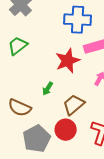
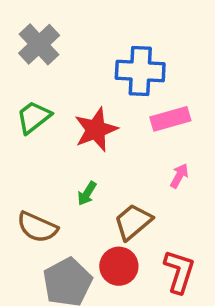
red star: (68, 61) -> (96, 130), moved

